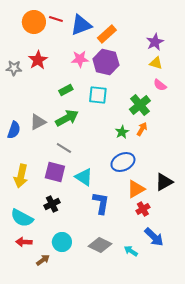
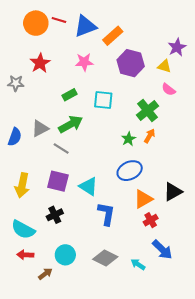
purple star: (155, 42) -> (177, 47), moved
purple hexagon: (106, 62) -> (131, 63), moved
gray star: (14, 68) -> (16, 83), moved
gray line: (64, 148) -> (61, 148), moved

